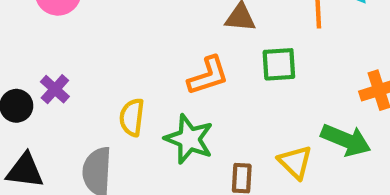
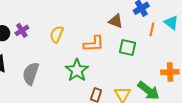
yellow semicircle: (132, 117) -> (57, 34), moved

